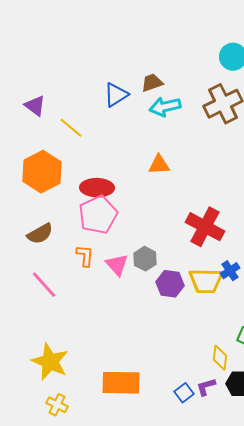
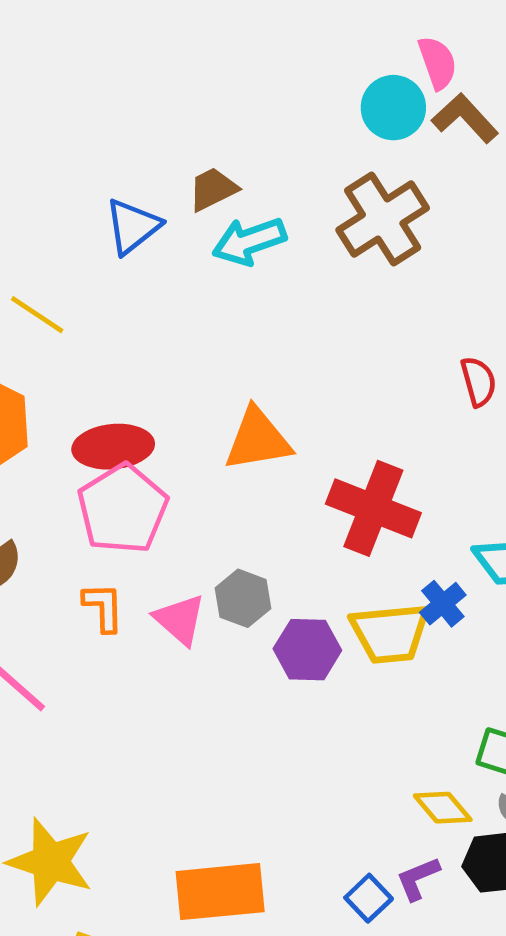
orange triangle: (159, 165) -> (258, 440), moved, size x1.4
yellow diamond: (220, 358) -> (443, 808), turned -40

